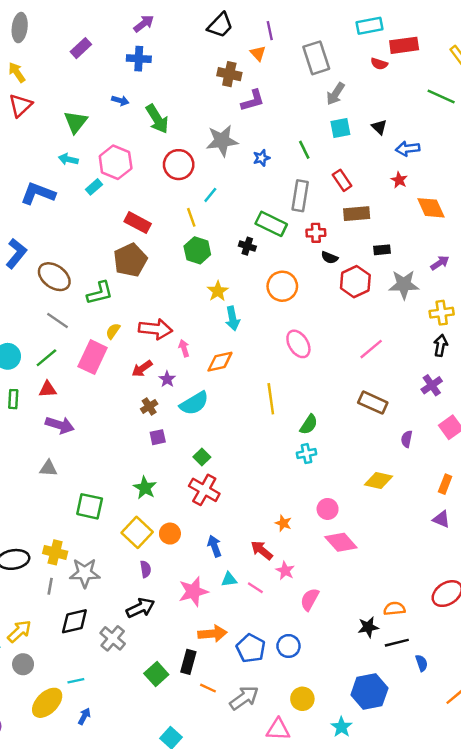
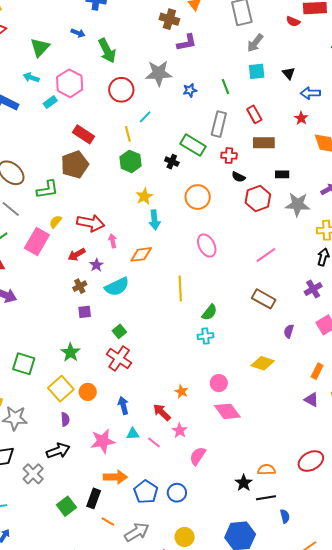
black star: (368, 627) -> (244, 483), turned -30

